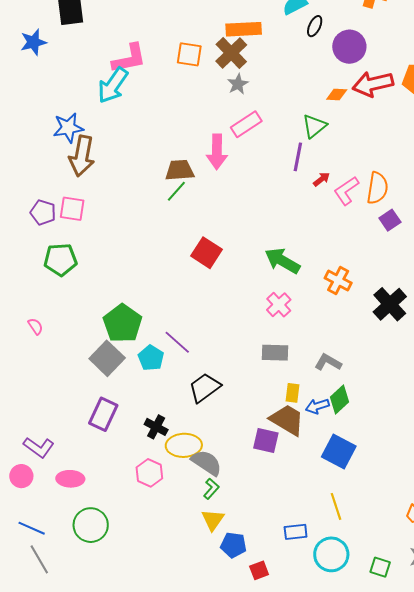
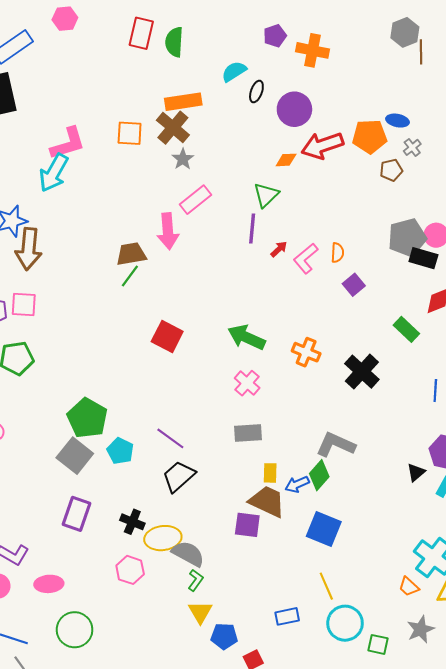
orange semicircle: (377, 188) -> (337, 253), size x0.6
purple line: (177, 342) -> (170, 438), moved
gray L-shape: (328, 362) -> (336, 445), moved, size x1.4
cyan circle: (331, 554) -> (345, 623), moved

